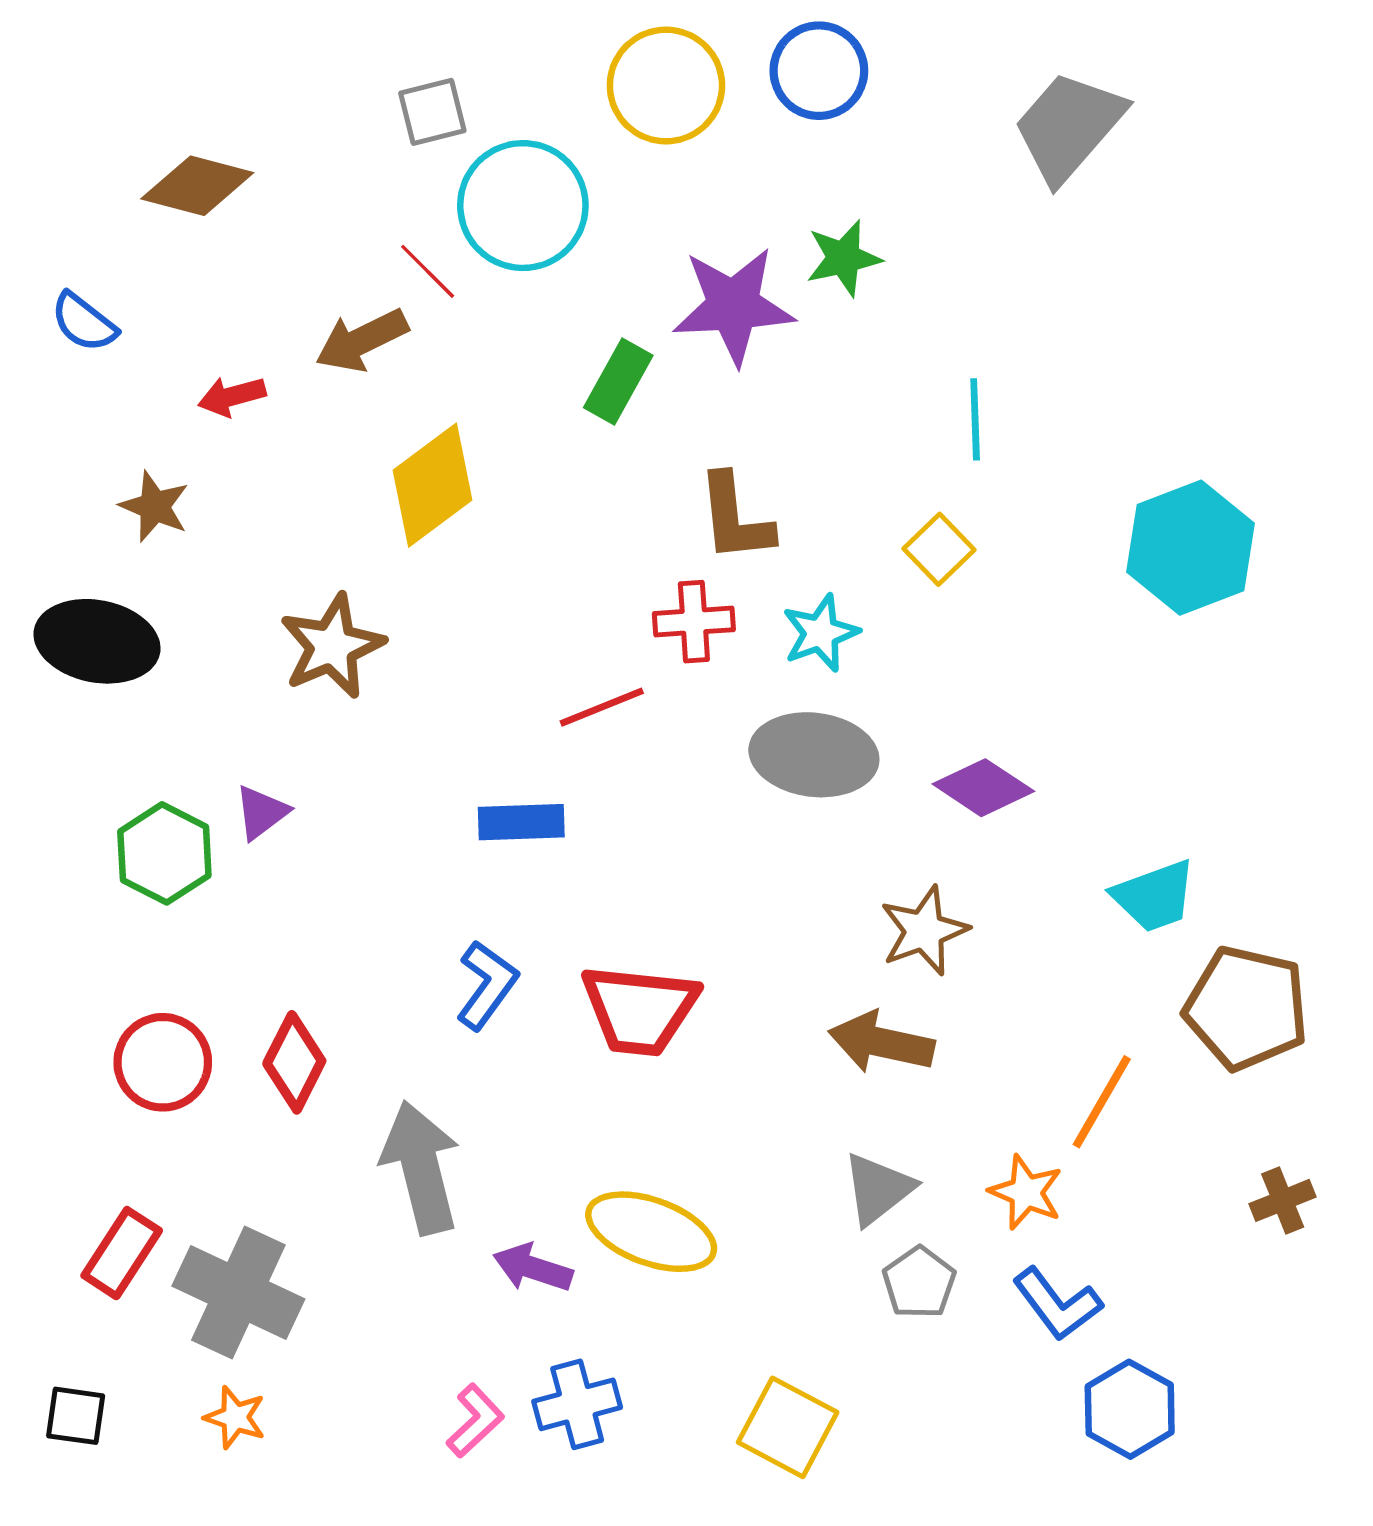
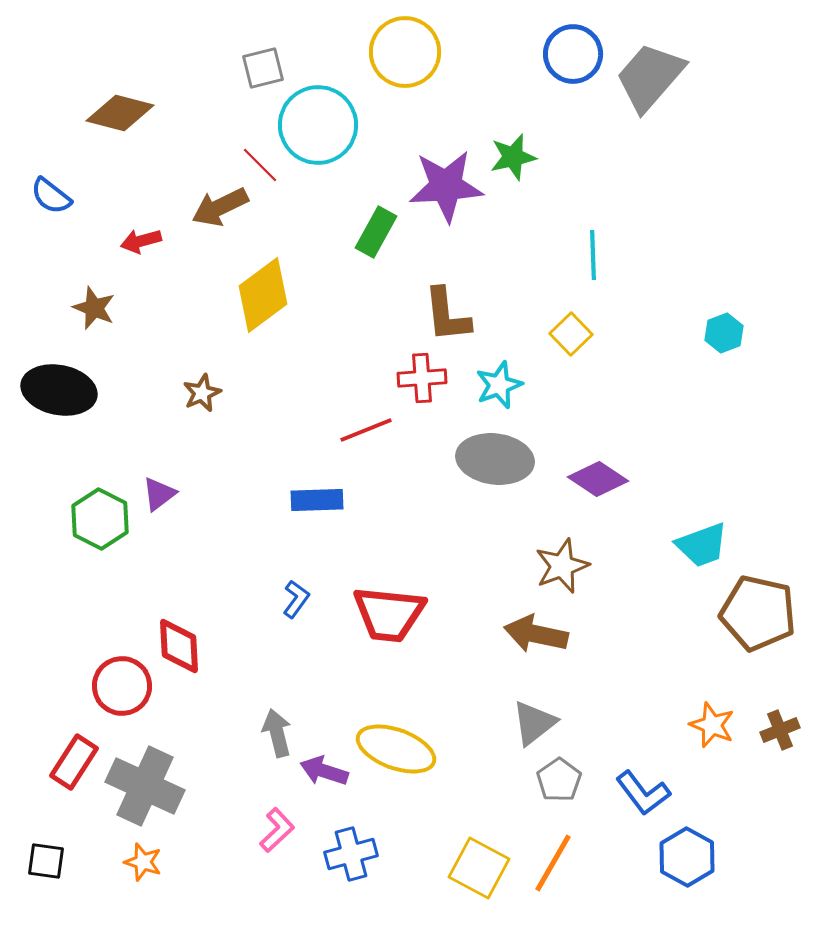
blue circle: (819, 71) -> (573, 54), moved
cyan hexagon: (1191, 548) -> (724, 333), size x0.5
brown star: (332, 646) -> (202, 393), size x0.6
blue L-shape: (487, 985) -> (296, 599), size x0.7
red circle: (163, 1062) -> (122, 686), moved
red diamond: (294, 1062) -> (179, 646), turned -30
orange line: (1102, 1102) -> (553, 863), moved
gray arrow: (421, 1168) -> (277, 733), moved, size x0.6
orange star: (1026, 1192) -> (712, 725), moved
pink L-shape: (475, 1421) -> (277, 830), moved

